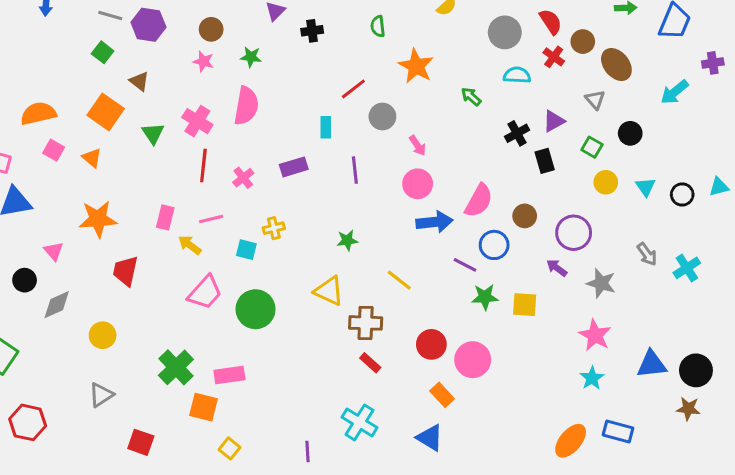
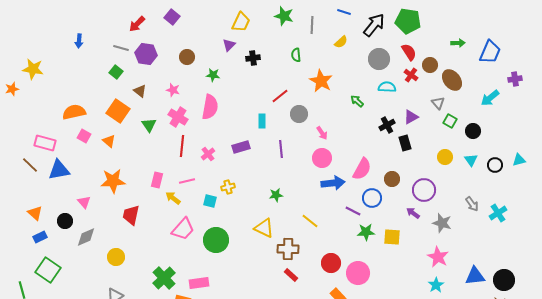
pink star: (203, 61) -> (173, 90), moved
black circle: (630, 133) -> (473, 131), moved
green square: (592, 147) -> (450, 121), moved

